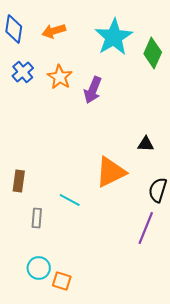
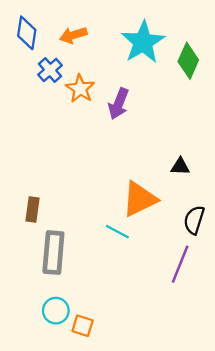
blue cross: (23, 72) -> (50, 70), moved
cyan line: (70, 200) -> (117, 232), moved
gray rectangle: (37, 218) -> (53, 253), size x1.8

